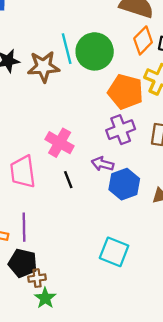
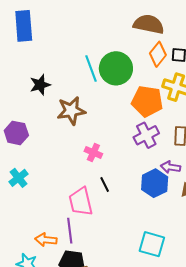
brown star: (43, 67) -> (71, 111), moved
pink cross: (60, 143) -> (93, 153), size x0.7
purple arrow: (103, 164) -> (170, 167), moved
pink trapezoid: (23, 172) -> (81, 202), moved

